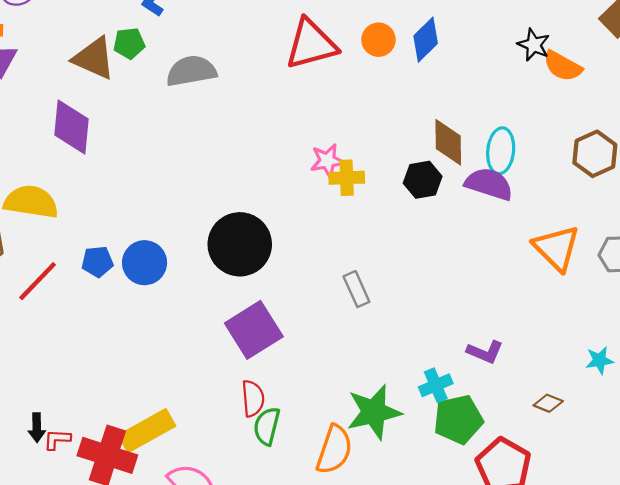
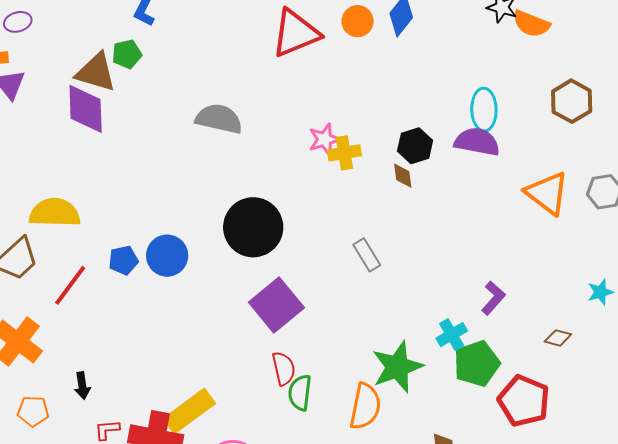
gray semicircle: (191, 71) -> (219, 119), moved, turned 30
purple diamond: (72, 127) -> (86, 109), moved
brown diamond: (448, 142) -> (403, 176), moved, size x0.6
purple L-shape: (485, 352) -> (493, 298), turned -64
black arrow: (37, 428) -> (82, 386), moved

